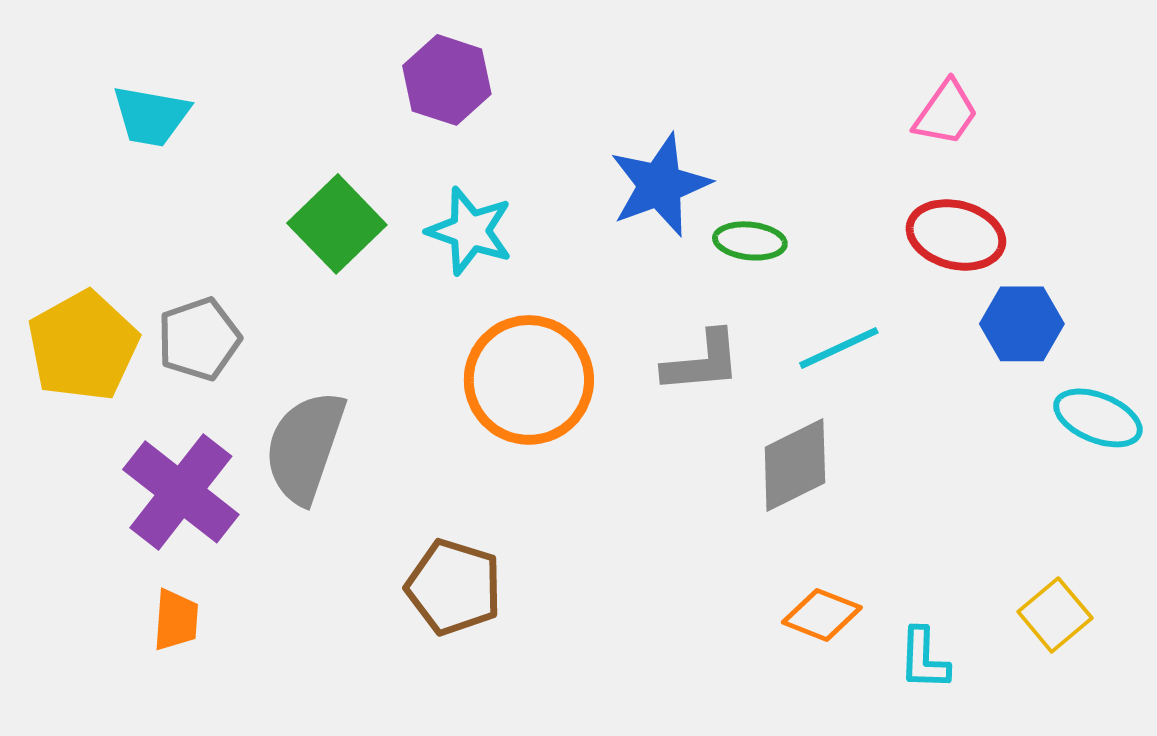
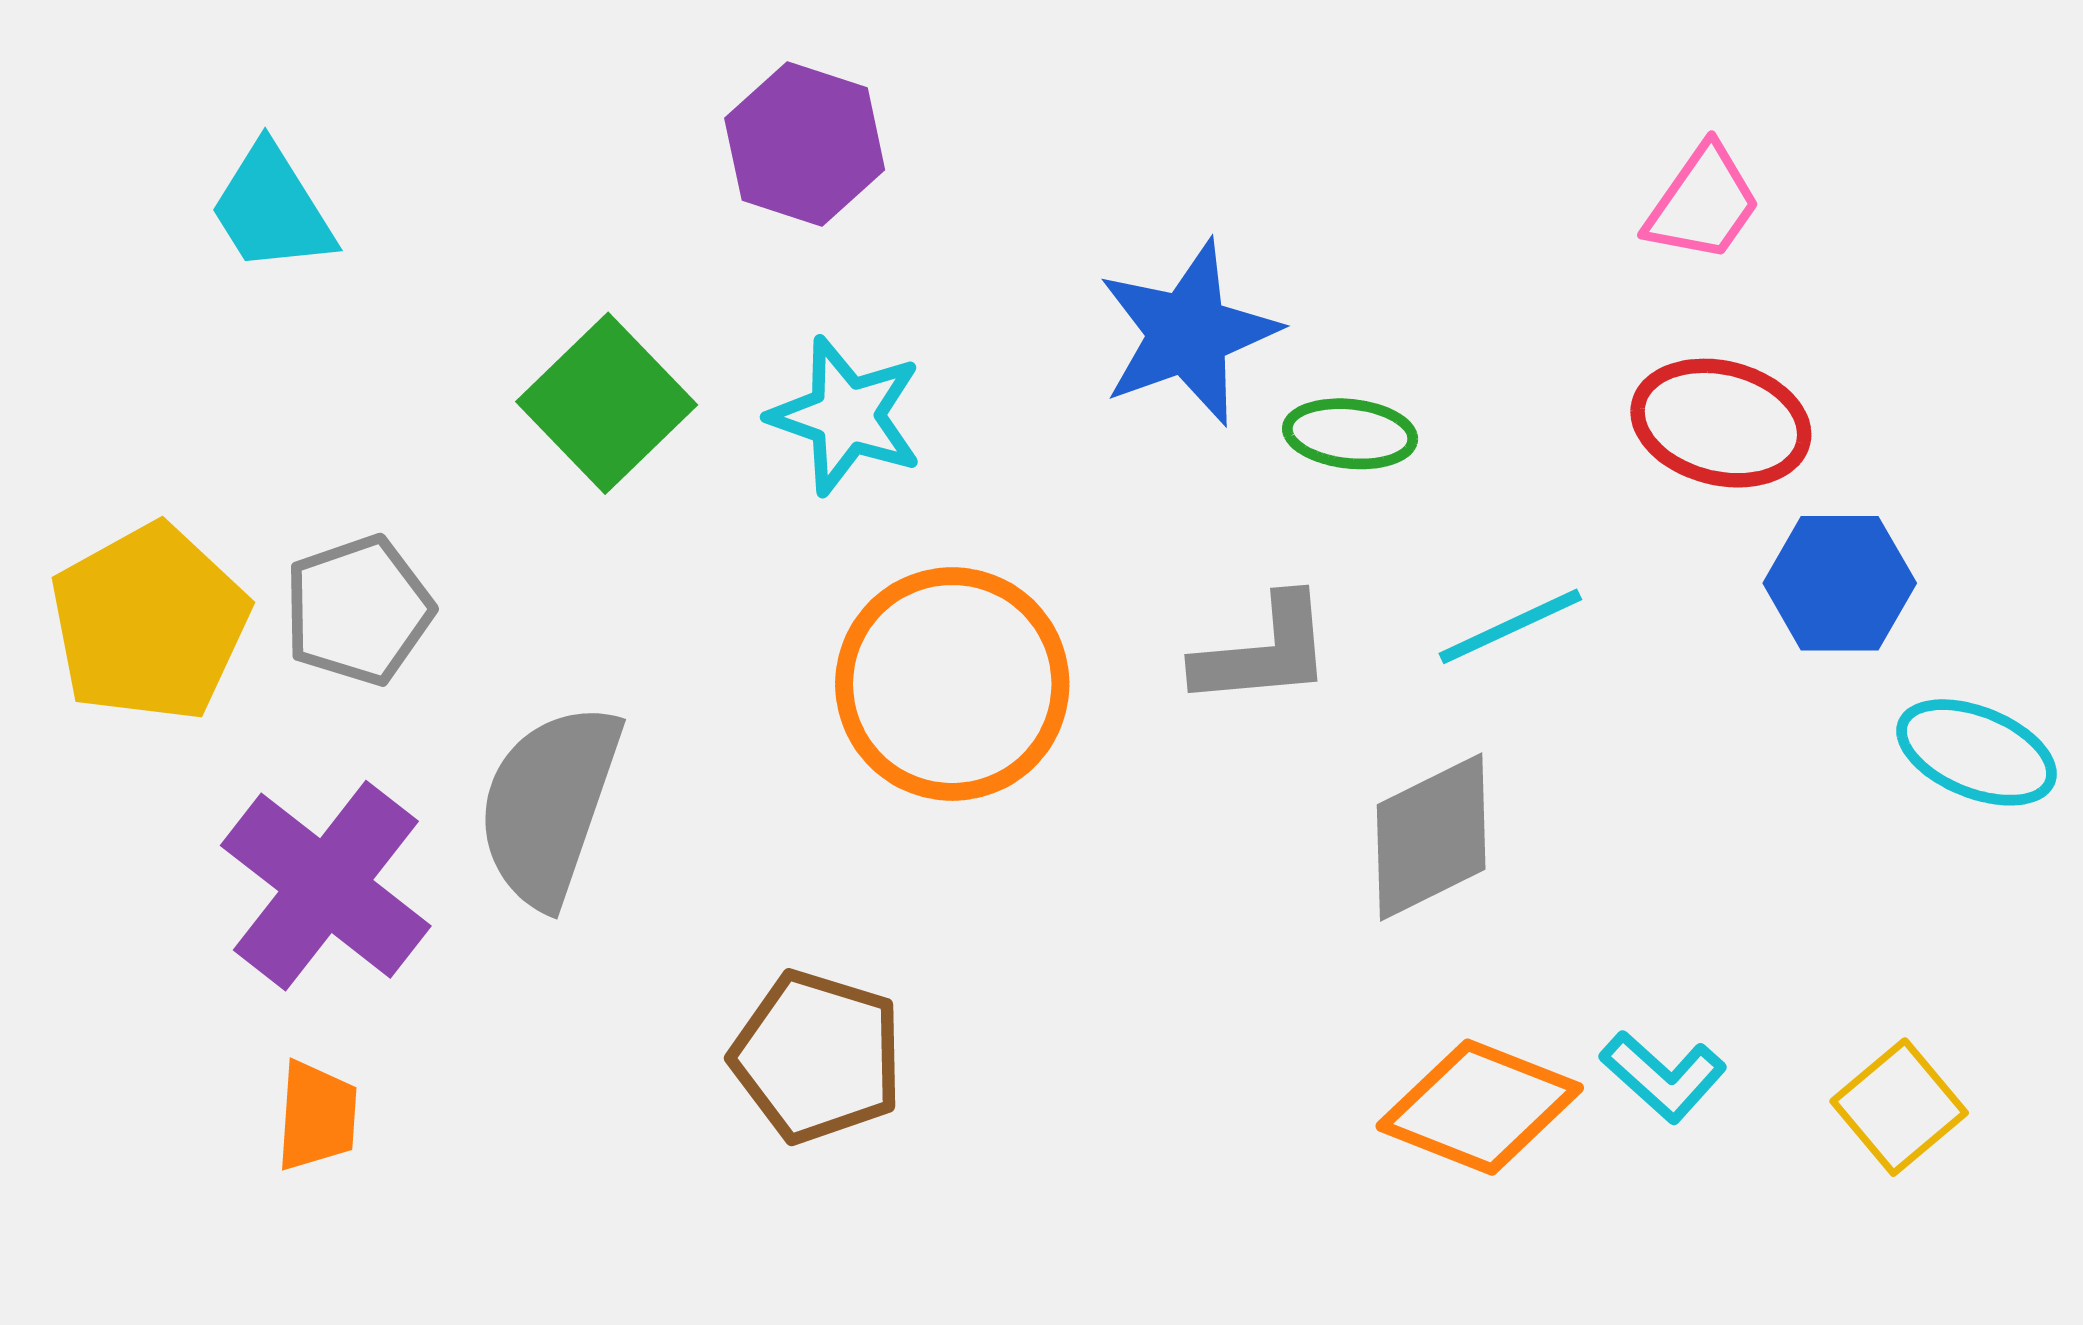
cyan trapezoid: (151, 116) -> (272, 209), turned 48
orange diamond: (822, 615) -> (1480, 1107), size x1.4
cyan L-shape: (924, 659) -> (1663, 1076), moved, turned -50

